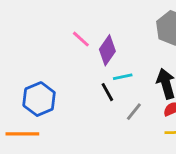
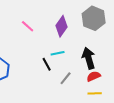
purple diamond: (107, 50) -> (62, 26), moved

